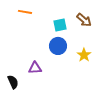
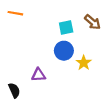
orange line: (25, 12) -> (15, 13), moved
yellow star: (84, 55) -> (84, 63), moved

